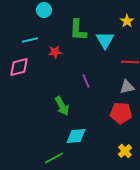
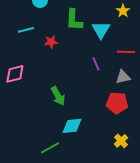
pink diamond: (19, 67) -> (15, 74), moved
purple line: (86, 81) -> (96, 64), moved

